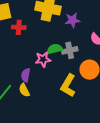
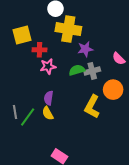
purple star: (73, 20) -> (85, 49), moved
pink star: (43, 59) -> (48, 66), moved

